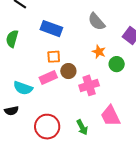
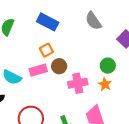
orange star: (99, 52) -> (105, 84), moved
orange square: (54, 57) -> (46, 50), turned -32

